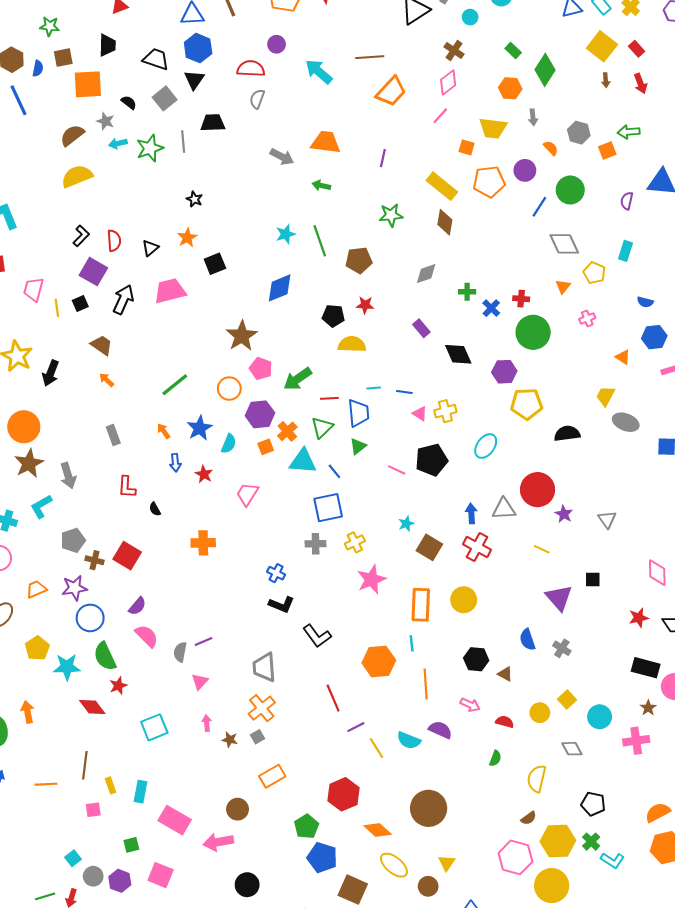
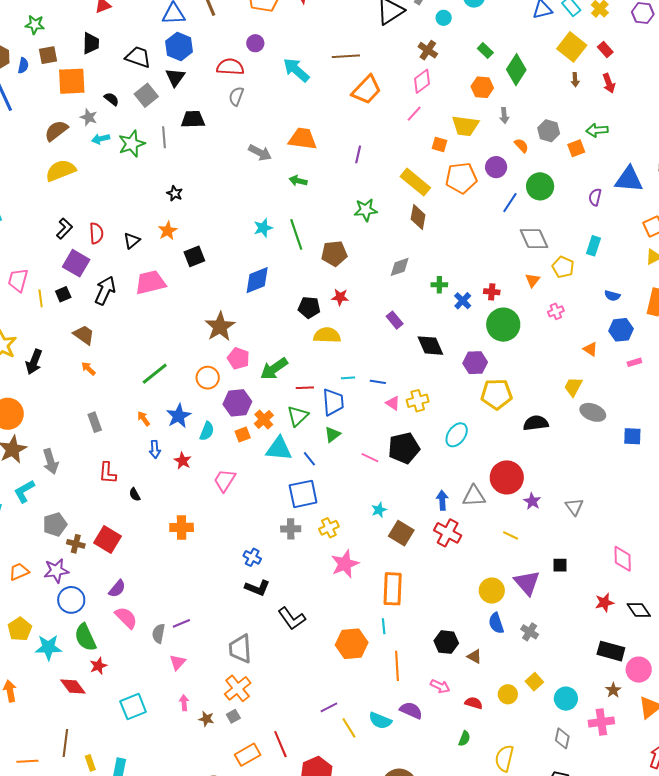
yellow circle: (464, 600) -> (492, 590), moved
red line: (333, 698) -> (280, 744), moved
gray diamond: (572, 749) -> (562, 738), moved, turned 40

